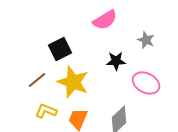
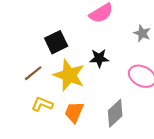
black star: (116, 61) -> (99, 58), moved

